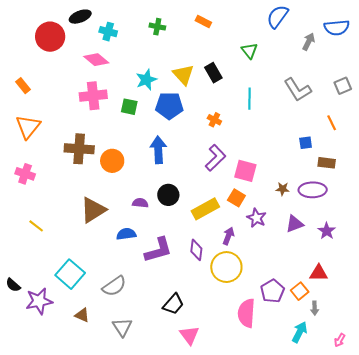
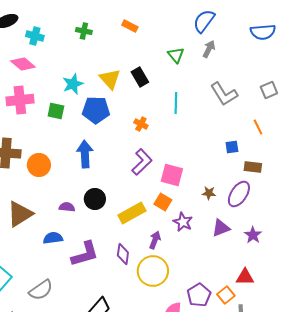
gray arrow: (309, 42) -> (209, 49), moved
purple ellipse: (313, 190) -> (239, 194), turned -56

